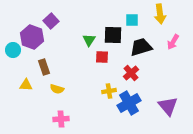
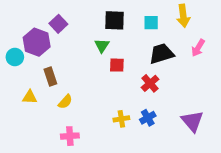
black square: (113, 35) -> (115, 20), moved
yellow semicircle: (57, 89) -> (65, 102), turned -64
yellow cross: (109, 91) -> (121, 119), moved
blue cross: (129, 103) -> (148, 118), size x0.6

